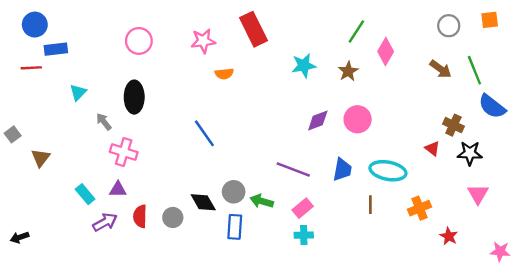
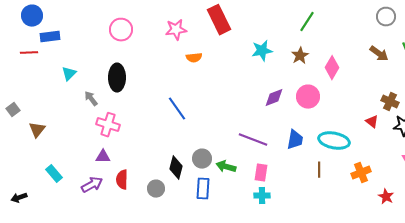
pink diamond: (386, 51) -> (332, 68), moved
cyan rectangle: (85, 194) -> (54, 174), moved
black diamond: (203, 202) -> (176, 168), turned 45
pink rectangle: (303, 208) -> (261, 173), turned -42
gray circle: (173, 217) -> (156, 189), moved

